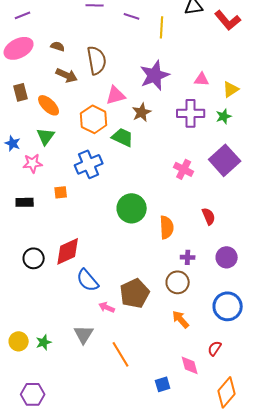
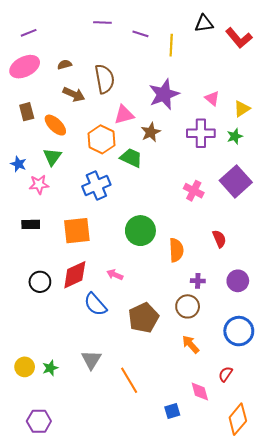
brown semicircle: (58, 46) -> (65, 65), turned -32
pink triangle: (202, 79) -> (212, 98), turned 35
orange square: (61, 192) -> (77, 231), moved, size x2.0
pink arrow: (107, 307) -> (115, 275), moved

